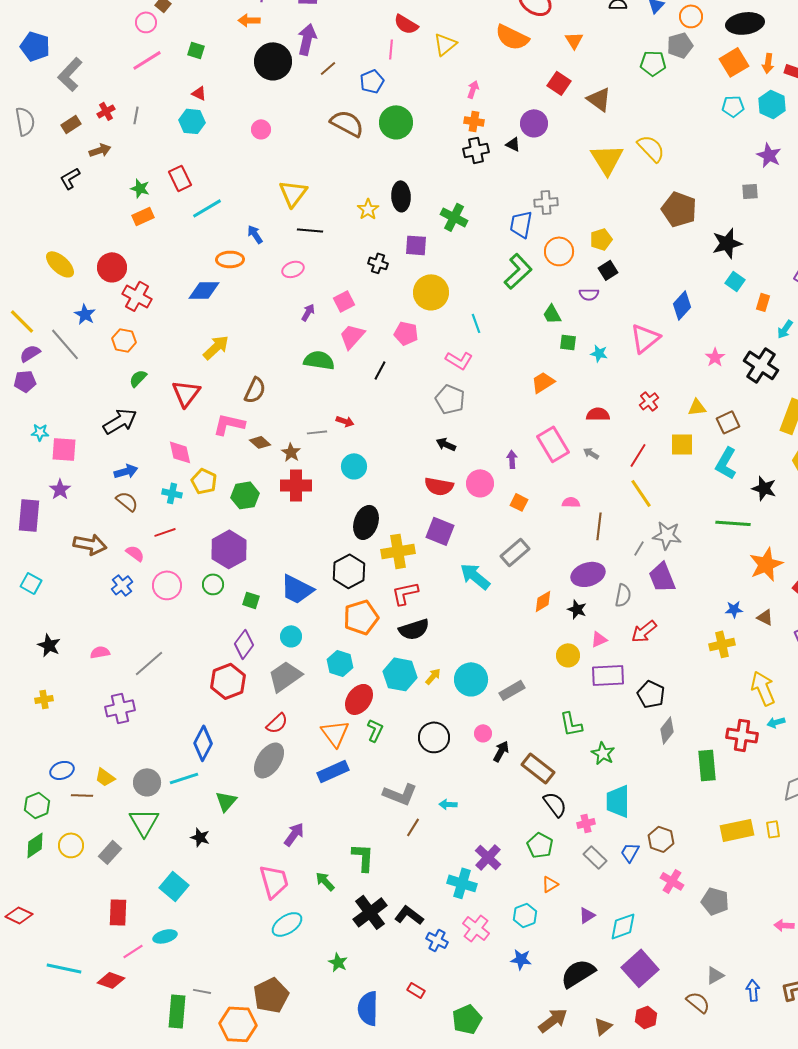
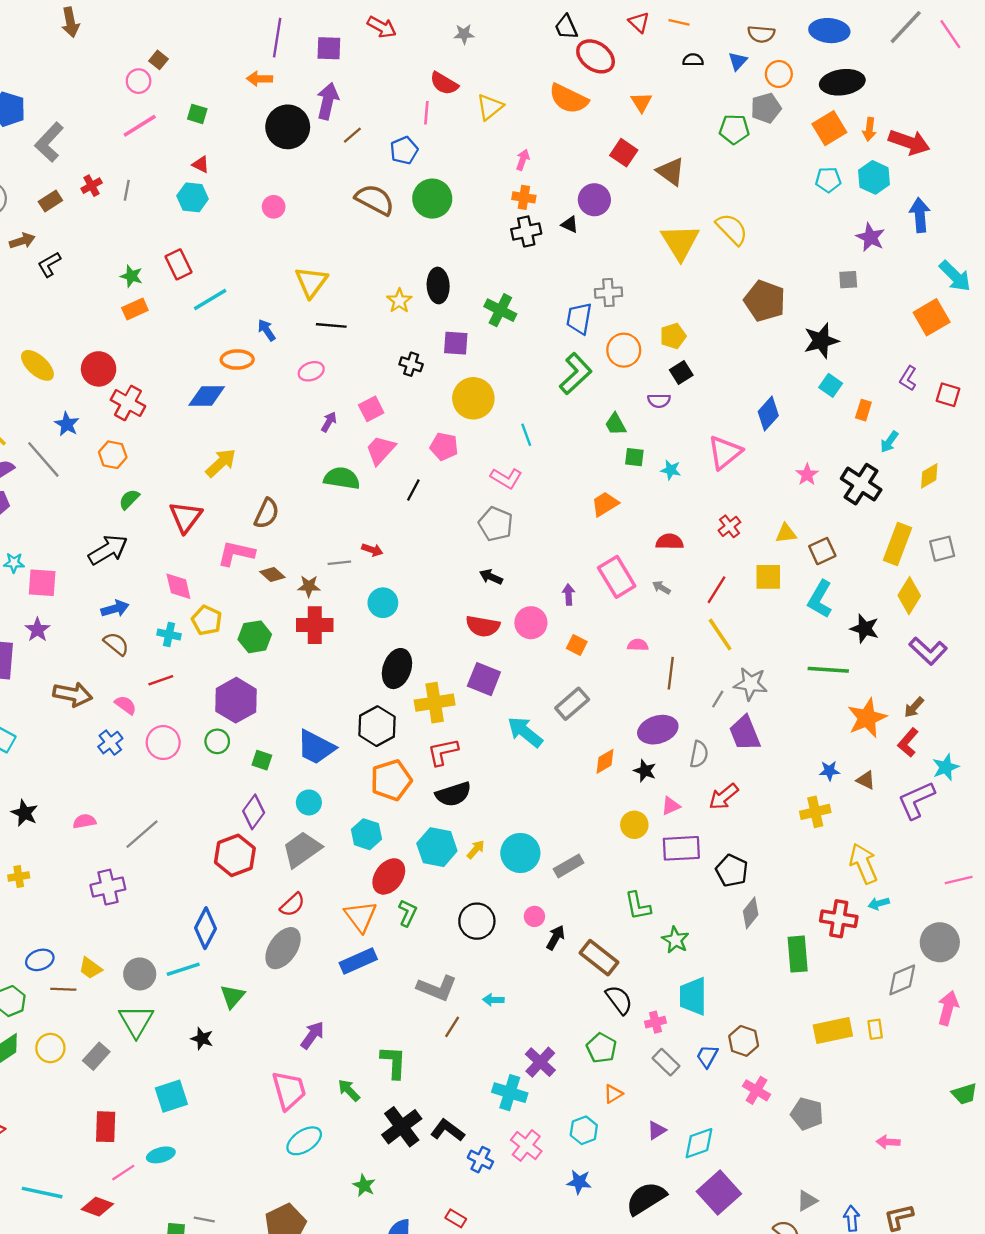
brown arrow: (100, 150) -> (22, 241), moved
brown star: (291, 452) -> (309, 586), turned -30
cyan square: (174, 886) -> (171, 1096), turned 32

